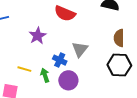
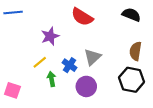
yellow line: (24, 69) -> (40, 62), moved, turned -64
purple circle: (68, 80) -> (86, 86), moved

